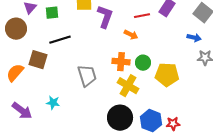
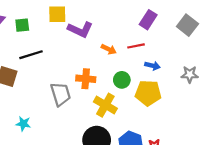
red line: (142, 16) -> (136, 46), moved
purple L-shape: (105, 17) -> (80, 30), turned 95
blue arrow: (194, 38) -> (152, 66), moved
orange cross: (121, 62) -> (86, 79), moved

